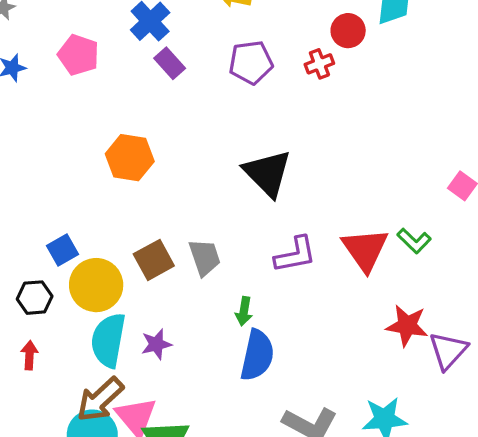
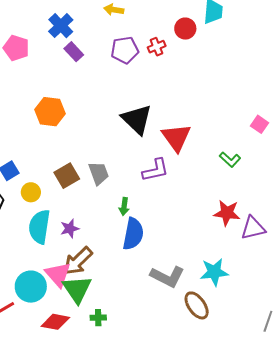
red cross: (319, 64) -> (157, 47), moved
red triangle: (365, 250) -> (176, 137), moved
yellow circle: (96, 285) -> (31, 192), size x0.6
purple triangle: (448, 351) -> (253, 228), turned 36
brown arrow: (100, 400) -> (78, 261), moved

